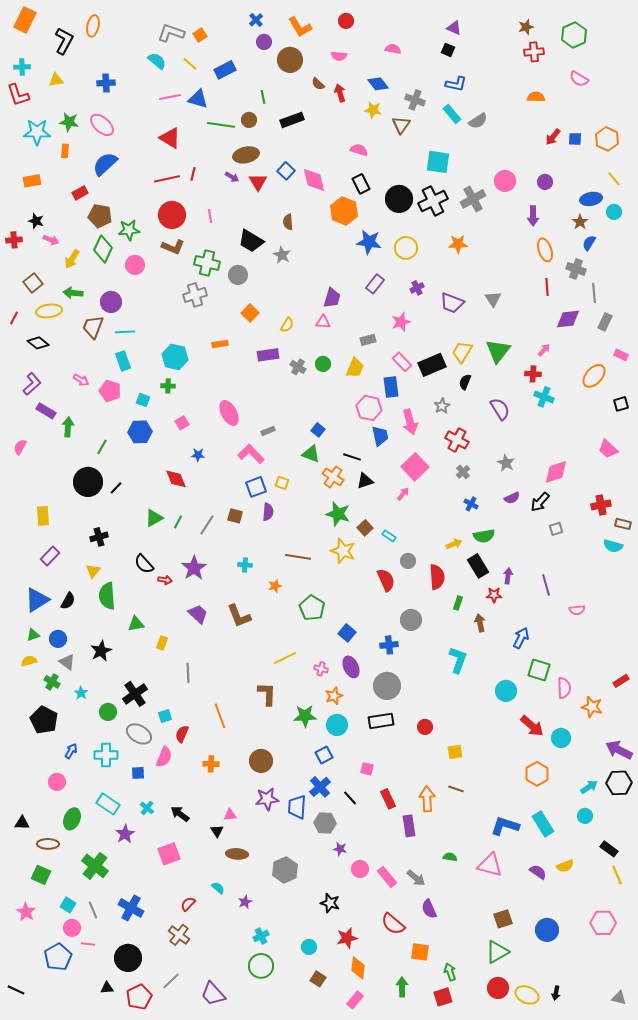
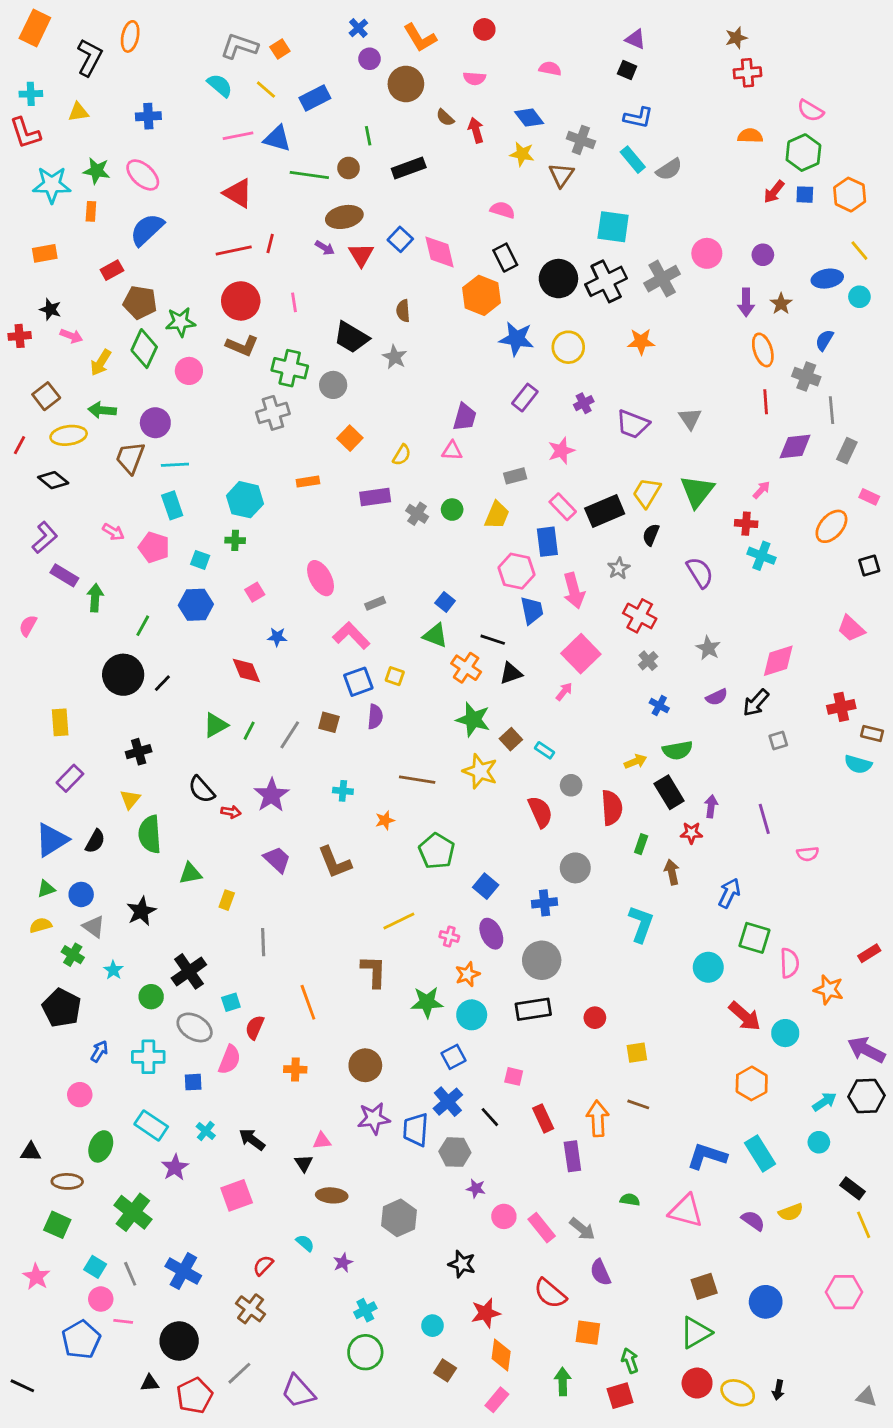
green hexagon: (574, 35) -> (803, 153), moved
brown star: (580, 222) -> (781, 304), moved

